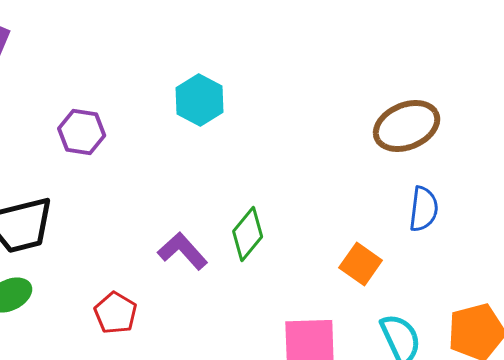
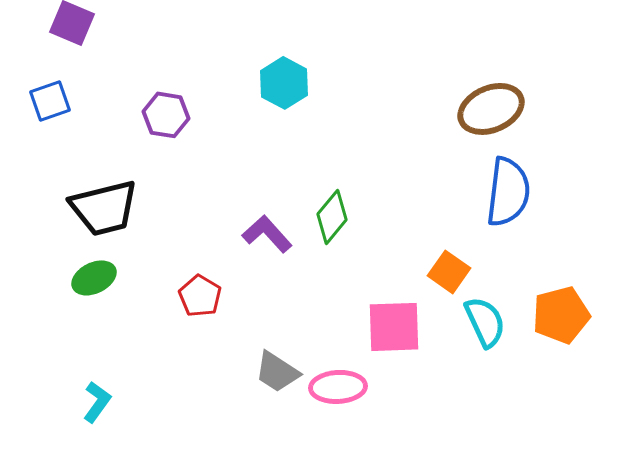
blue semicircle: (424, 209) -> (508, 192), size x1.5
orange square: (361, 264) -> (449, 272), moved

